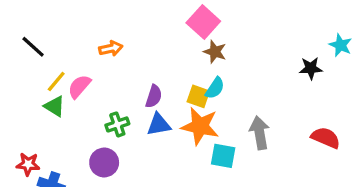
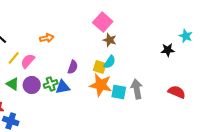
green triangle: (55, 106) -> (13, 84), moved
blue triangle: (159, 124) -> (63, 87), moved
cyan square: (223, 156) -> (119, 92), moved
purple circle: (104, 162) -> (32, 85), moved

